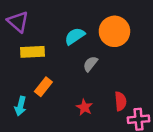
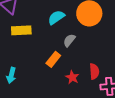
orange rectangle: (43, 87) -> (53, 59), moved
red star: (84, 107) -> (72, 77), moved

